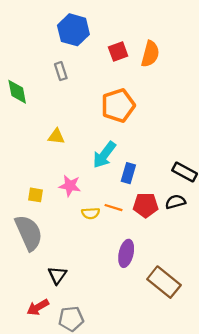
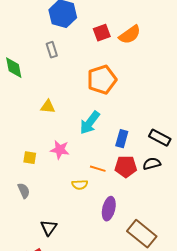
orange semicircle: (150, 54) -> (130, 35), turned 40
blue rectangle: (128, 173) -> (122, 139), moved
yellow semicircle: (91, 213) -> (80, 185), moved
gray semicircle: (29, 233) -> (24, 191), size x0.5

